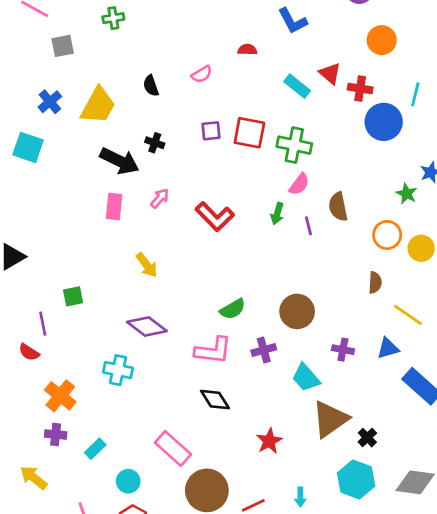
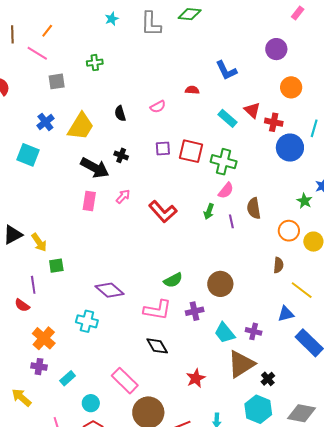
yellow arrow: (147, 265) -> (39, 242), moved
purple cross: (343, 350) -> (254, 331), moved

